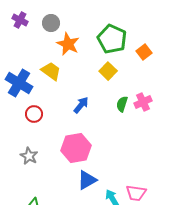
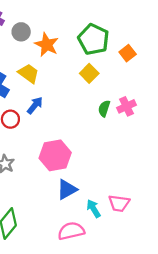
gray circle: (51, 23) -> (21, 32), moved
blue arrow: (81, 105) -> (35, 105), moved

